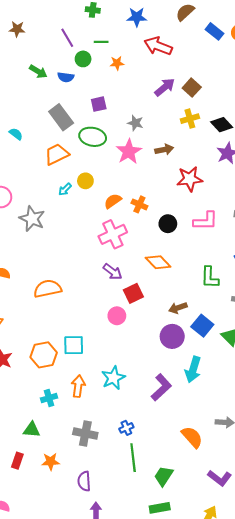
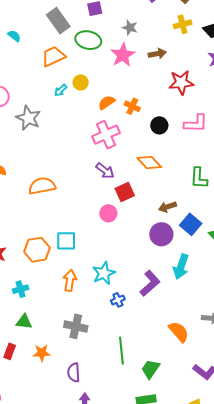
cyan cross: (49, 398) -> (21, 289), moved
blue cross: (126, 428) -> (118, 300), moved

